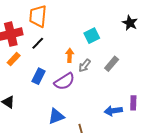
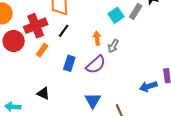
gray rectangle: (112, 64) -> (136, 11), moved
blue triangle: (56, 116) -> (93, 100), turned -30

